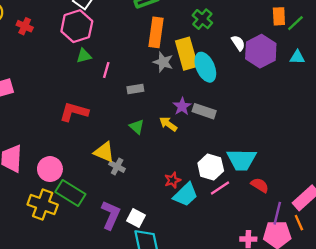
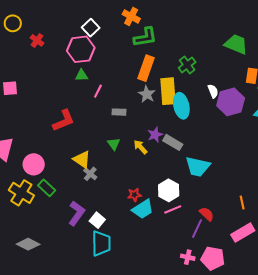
red L-shape: (74, 112) -> (64, 121), turned 130
cyan trapezoid: (241, 160) -> (198, 167), moved
green rectangle: (70, 193) -> (47, 188), size x0.7
purple line: (277, 213) -> (197, 229), moved
orange line: (299, 223) -> (242, 202), moved

